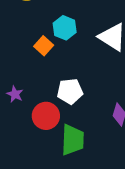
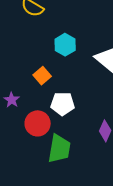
orange square: (44, 46) -> (42, 76), moved

